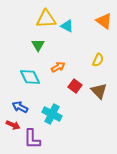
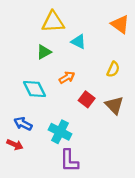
cyan triangle: (67, 26) -> (78, 42), moved
green triangle: (38, 45) -> (44, 52), turned 32
purple L-shape: (32, 139) -> (69, 161), moved

